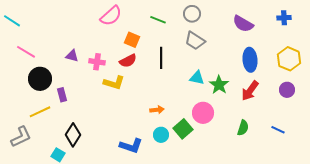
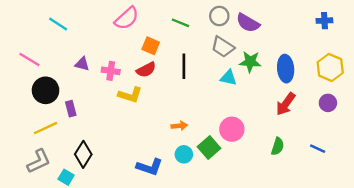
cyan line: (12, 21) -> (58, 24), moved
purple semicircle: (243, 24) -> (248, 23), moved
cyan triangle: (197, 78) -> (228, 78), moved
green star: (219, 85) -> (250, 62), moved, turned -30
gray L-shape: (21, 137) -> (39, 161), moved

